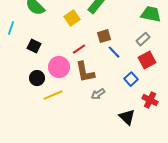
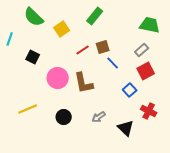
yellow square: (72, 18) -> (62, 29), moved
red line: (79, 49) -> (83, 50), moved
black circle: (37, 78) -> (64, 117), moved
gray arrow: (98, 94) -> (99, 117), moved
yellow line: (53, 95) -> (28, 109), moved

